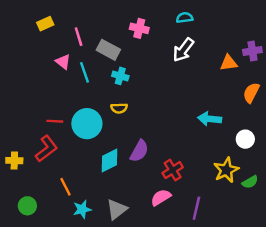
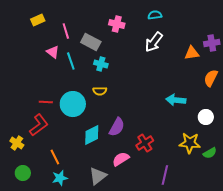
yellow cross: (14, 161) -> (17, 143), moved, turned 32
yellow star: (226, 170) -> (190, 143), turned 30
pink semicircle: (161, 197) -> (121, 159), moved
cyan star: (82, 209) -> (60, 178), moved

